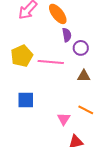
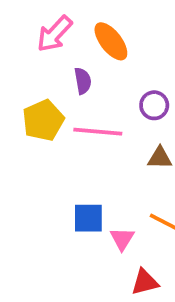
purple semicircle: (67, 35) -> (83, 81), moved
blue square: (26, 100) -> (88, 218), moved

